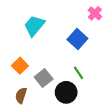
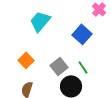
gray square: (44, 78) -> (59, 66), moved

